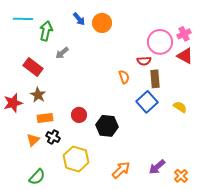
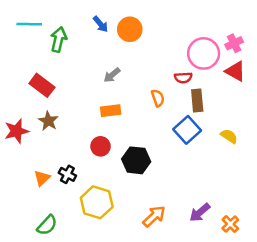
gray arrow: (62, 53) -> (112, 75), moved
orange rectangle: (45, 118) -> (111, 111), moved

